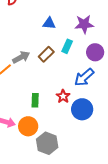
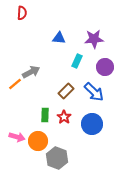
brown rectangle: (46, 54) -> (66, 91), moved
blue arrow: (84, 77) -> (94, 92), turned -95
red star: (63, 96) -> (64, 117), moved

